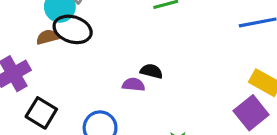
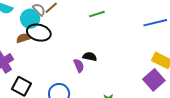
purple semicircle: (133, 85) -> (79, 66), turned 64

